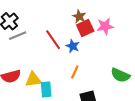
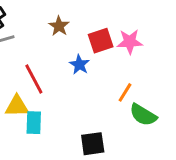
brown star: (79, 16) -> (59, 26), moved
red line: (53, 40) -> (34, 79), moved
orange line: (75, 72) -> (125, 92), moved

